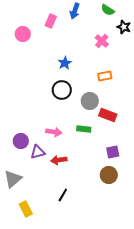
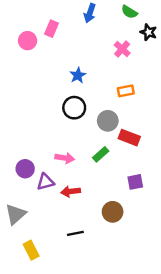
pink rectangle: (51, 21) -> (51, 29), moved
green rectangle: (84, 129) -> (101, 154), turned -48
brown circle: (109, 175) -> (113, 212), moved
black line: (63, 195) -> (75, 233), turned 48

